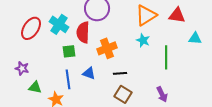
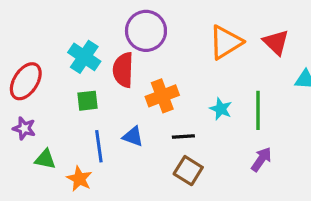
red triangle: (177, 15) -> (276, 42), turned 36
red ellipse: (31, 28) -> (26, 81), moved
cyan star: (143, 40) -> (221, 109), moved
green square: (69, 51) -> (88, 101), moved
purple arrow: (162, 94) -> (261, 159), moved, turned -119

